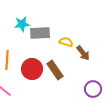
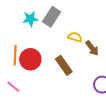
gray rectangle: (40, 33) -> (52, 17), moved, turned -54
red circle: (32, 69) -> (30, 59), moved

